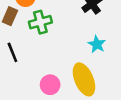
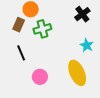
pink circle: (50, 85) -> (40, 77), moved

